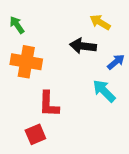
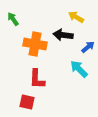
orange cross: (26, 62) -> (35, 44), moved
red square: (35, 134) -> (27, 102), turned 35

